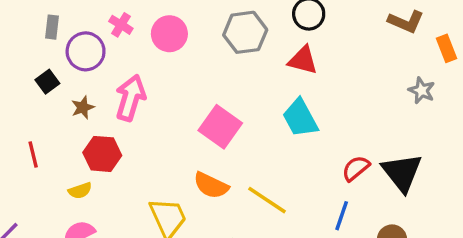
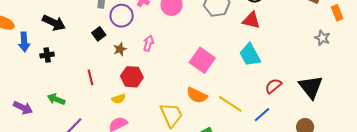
pink arrow: (130, 98) -> (148, 43), size x0.6
red semicircle: (356, 168) -> (273, 86), moved
blue line: (342, 216) -> (262, 115), moved, turned 30

